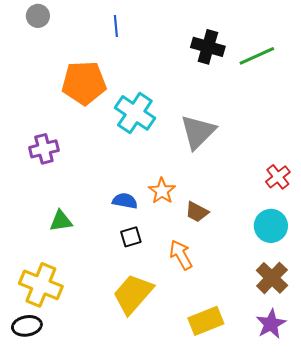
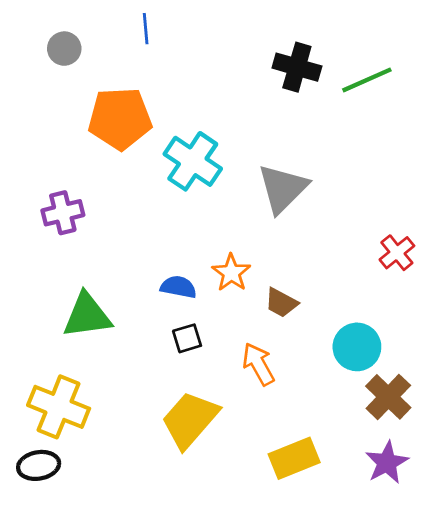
gray circle: (38, 16) -> (64, 49), moved
blue line: (116, 26) -> (146, 29), moved
green triangle: (61, 221) -> (87, 316), size x1.5
cyan circle: (271, 226) -> (357, 347), moved

